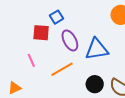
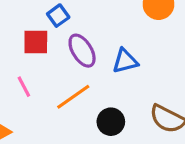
blue triangle: (97, 49) -> (125, 61), size x0.7
black circle: (95, 84) -> (111, 122), moved

